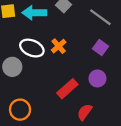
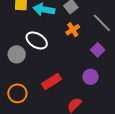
orange cross: (59, 46) -> (73, 30), moved
red rectangle: (67, 89) -> (51, 82), moved

